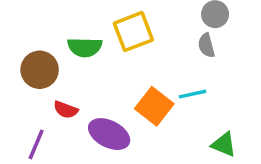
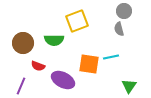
green semicircle: (85, 47) -> (54, 40), moved
orange square: (154, 106) -> (89, 64), turned -30
green triangle: (224, 144) -> (129, 86), turned 42

